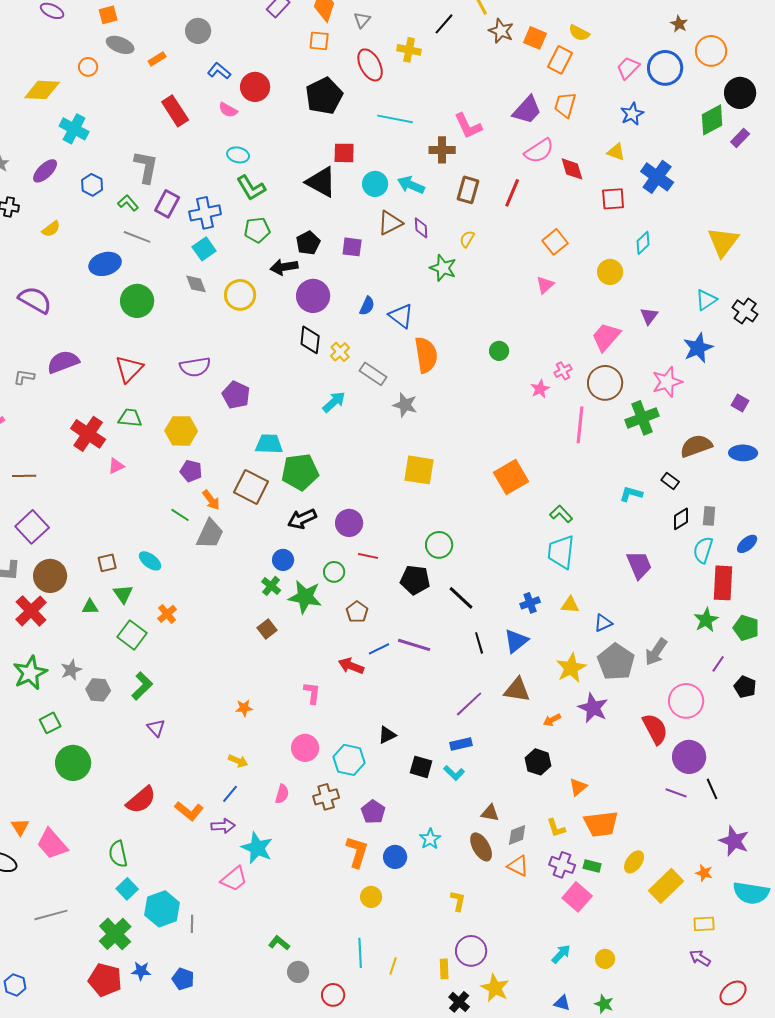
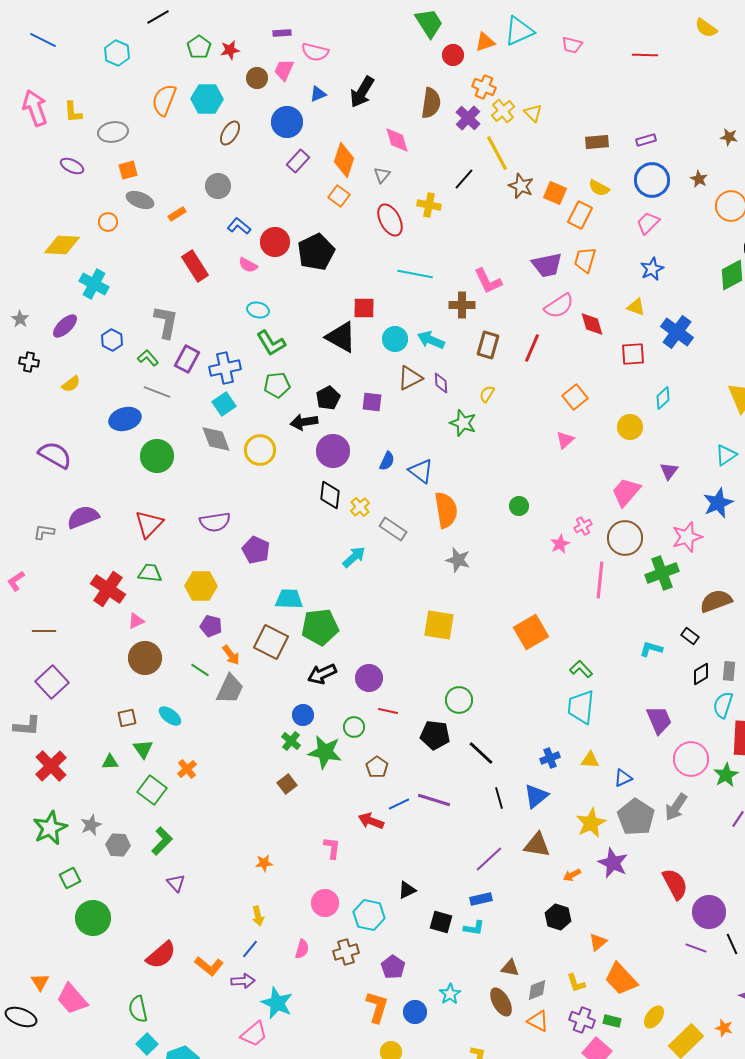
orange square: (319, 41) -> (339, 196), turned 30
blue circle: (665, 68) -> (652, 180), moved
black pentagon: (324, 96) -> (316, 252), moved
purple trapezoid: (527, 110) -> (547, 265), turned 36
gray diamond: (196, 284) -> (216, 439), size x1.4
gray star: (405, 405) -> (458, 560), moved
brown circle: (50, 576) -> (145, 658), moved
pink circle: (686, 701) -> (691, 759), moved
yellow arrow: (238, 761) -> (258, 916), turned 54
cyan L-shape: (454, 773) -> (474, 928), turned -35
orange trapezoid: (601, 824) -> (621, 979), turned 54

